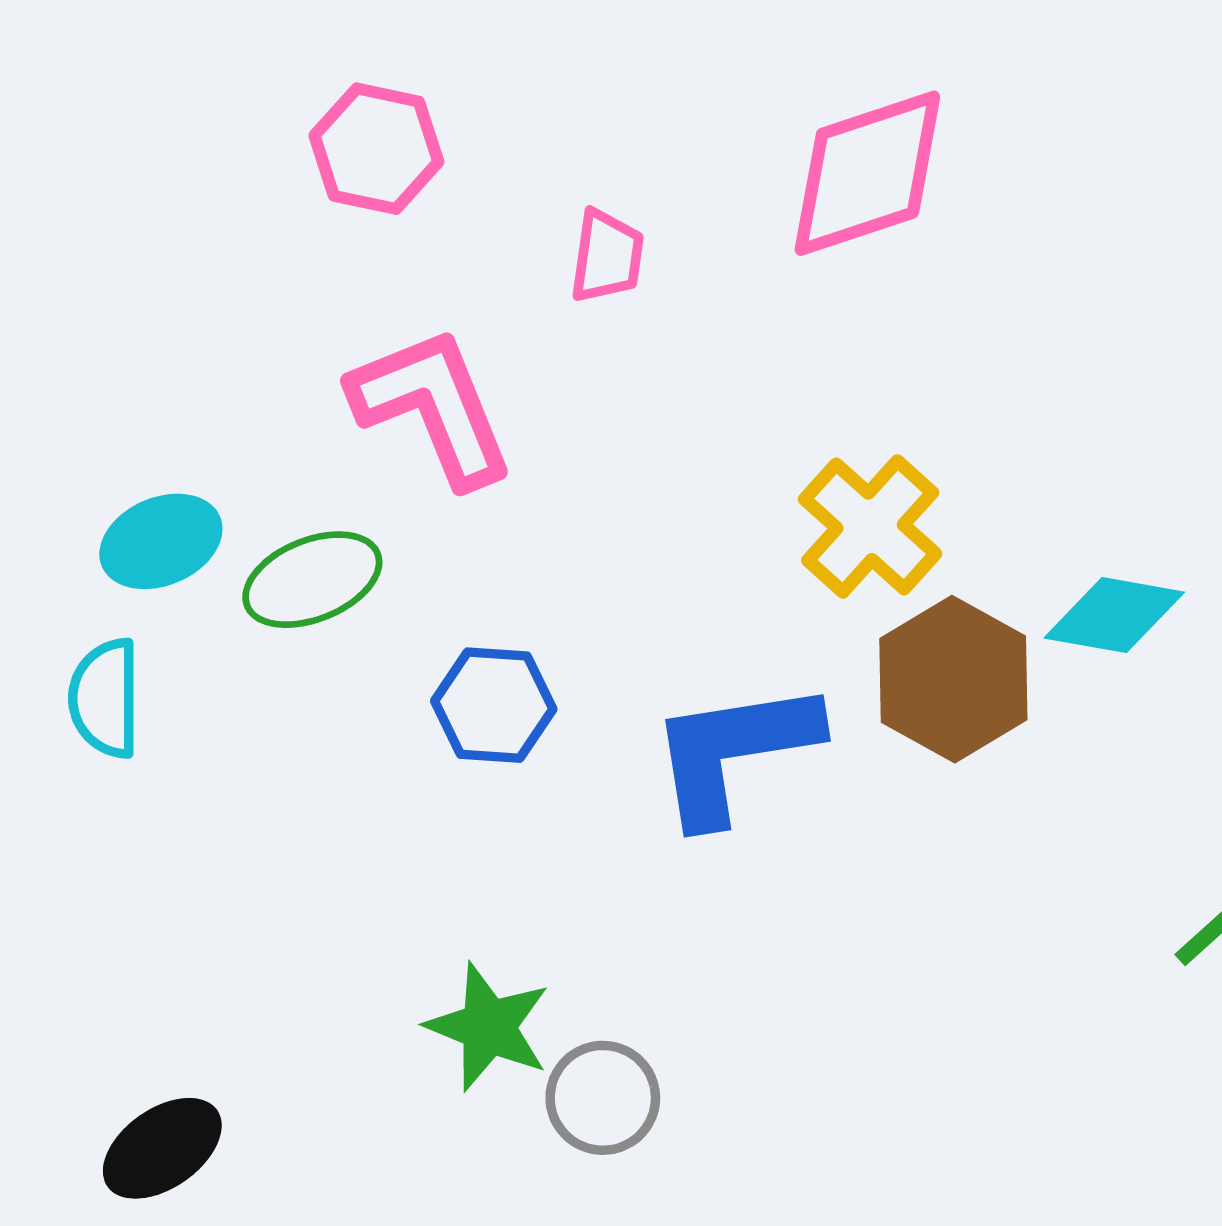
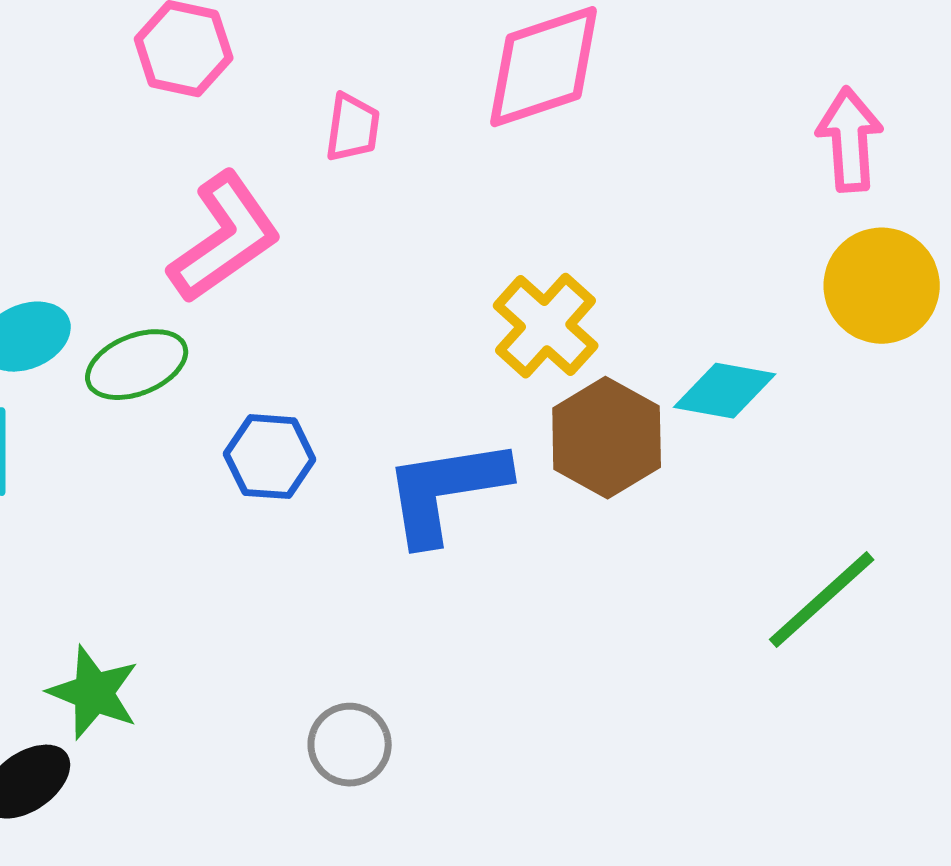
pink L-shape: (432, 406) -> (225, 238), turned 77
green star: (488, 1027) -> (94, 693), moved

